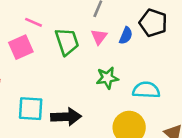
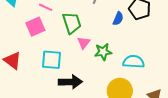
pink triangle: (99, 37) -> (84, 43), moved
cyan square: (31, 109) -> (52, 60), moved

